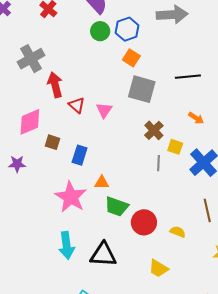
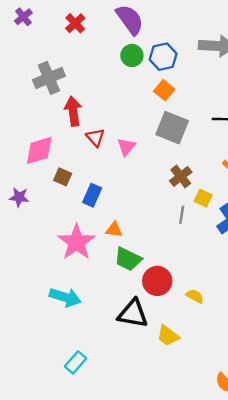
cyan arrow: (66, 245) -> (65, 297), turned -72
black triangle: (103, 255) -> (133, 314), moved

